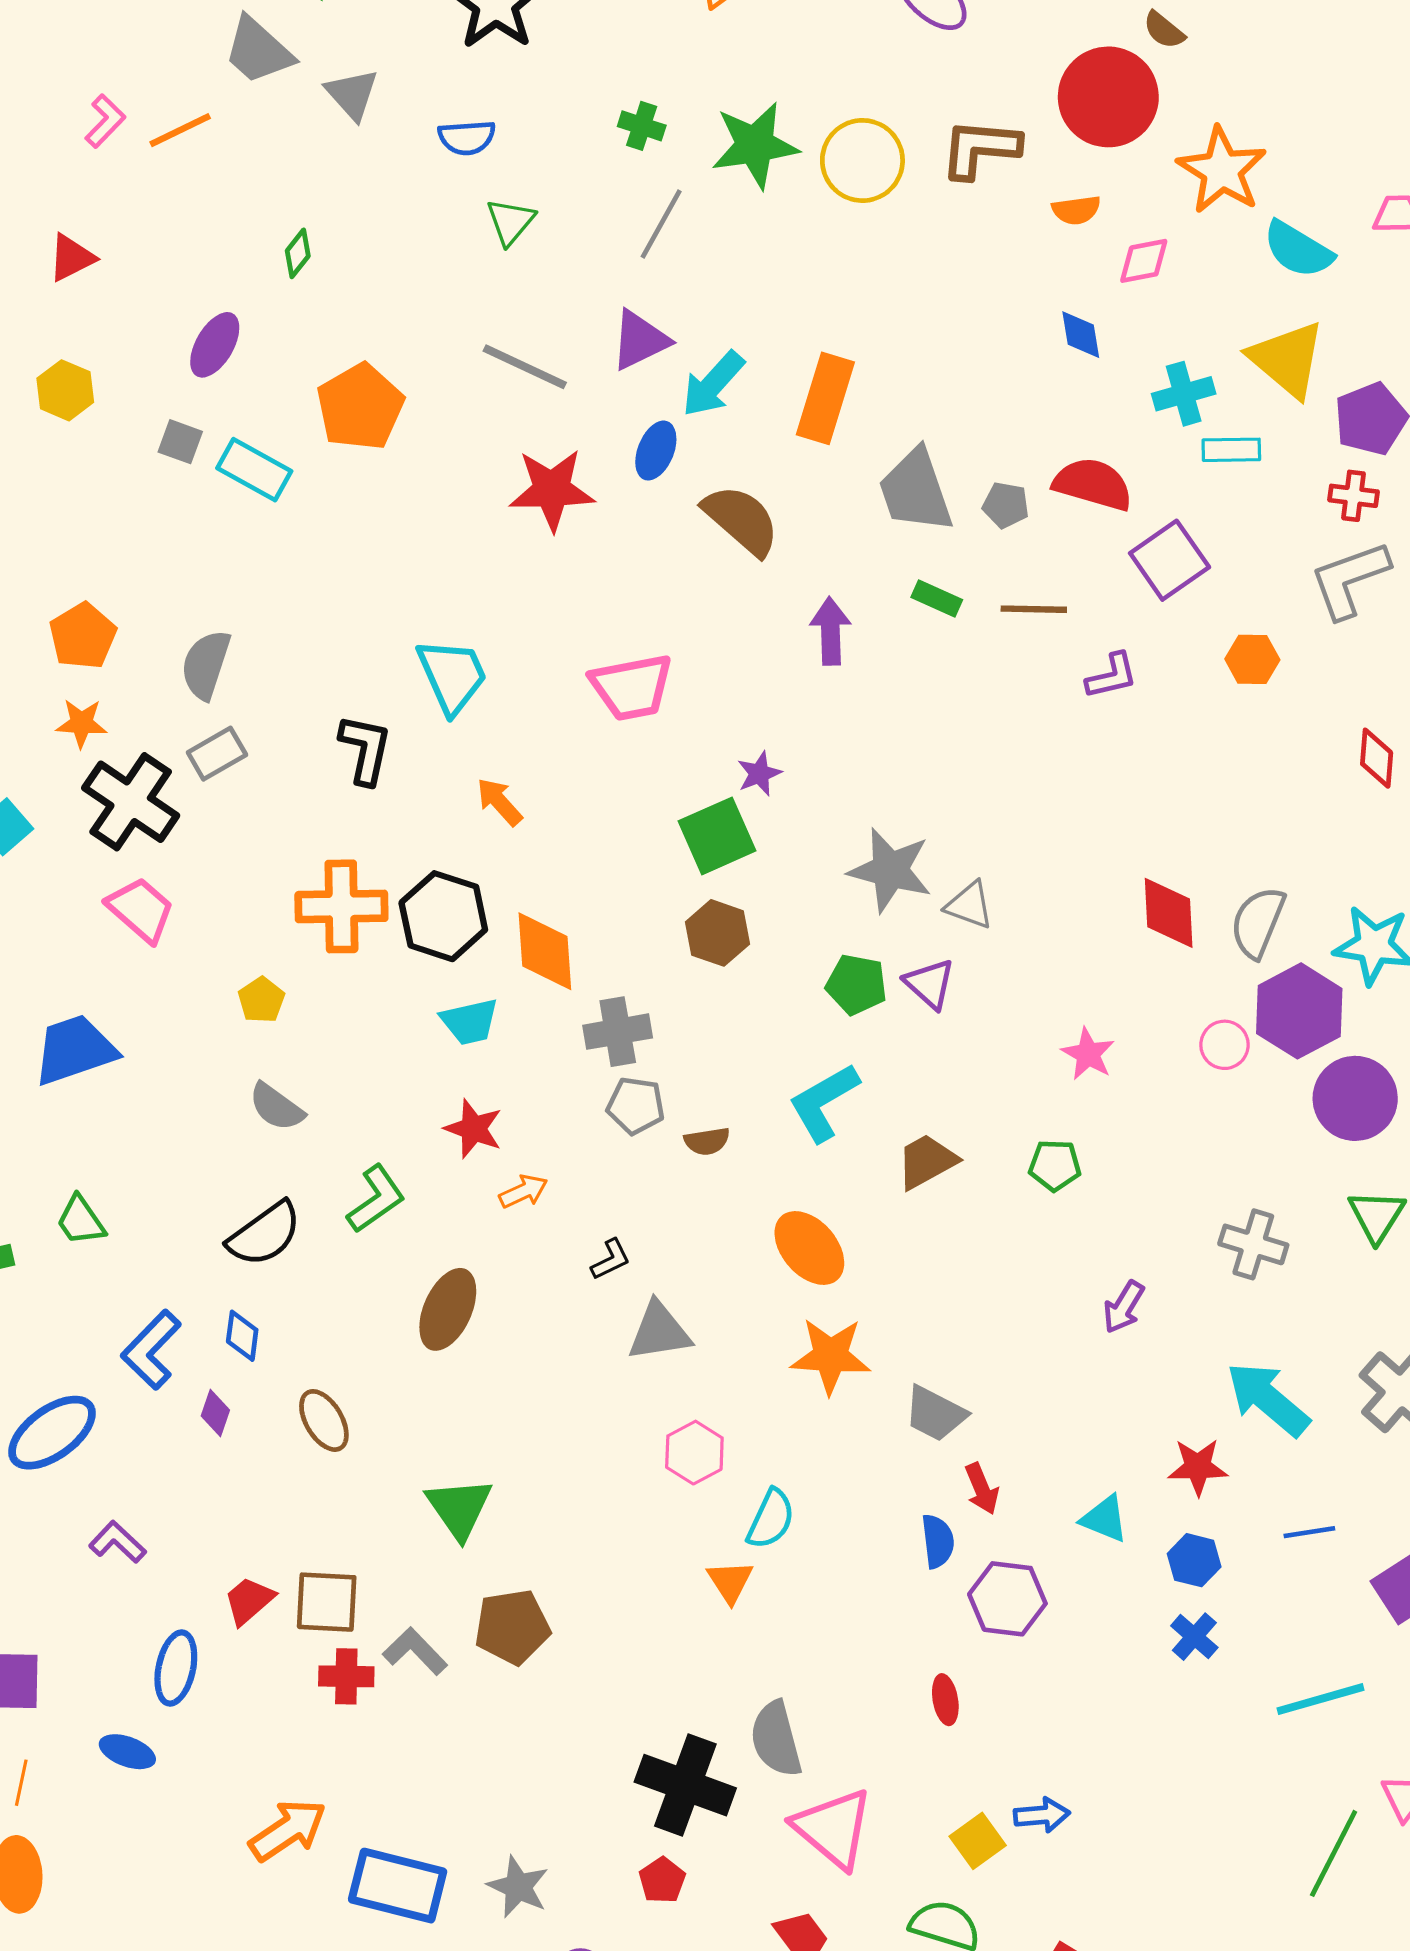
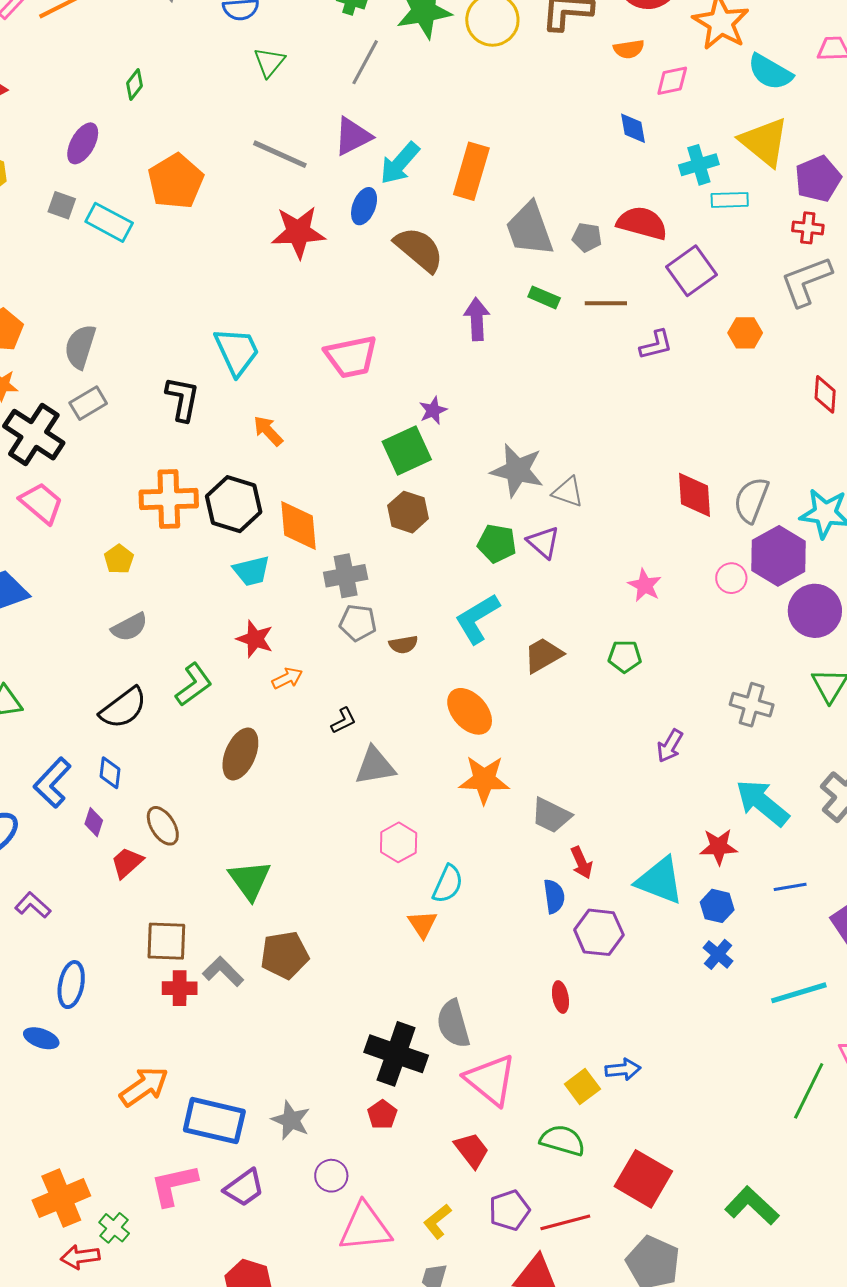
gray semicircle: (276, 1107) -> (129, 627), turned -63
cyan triangle: (1105, 1519) -> (660, 881), size x1.6
red trapezoid: (249, 1601) -> (127, 863), moved

